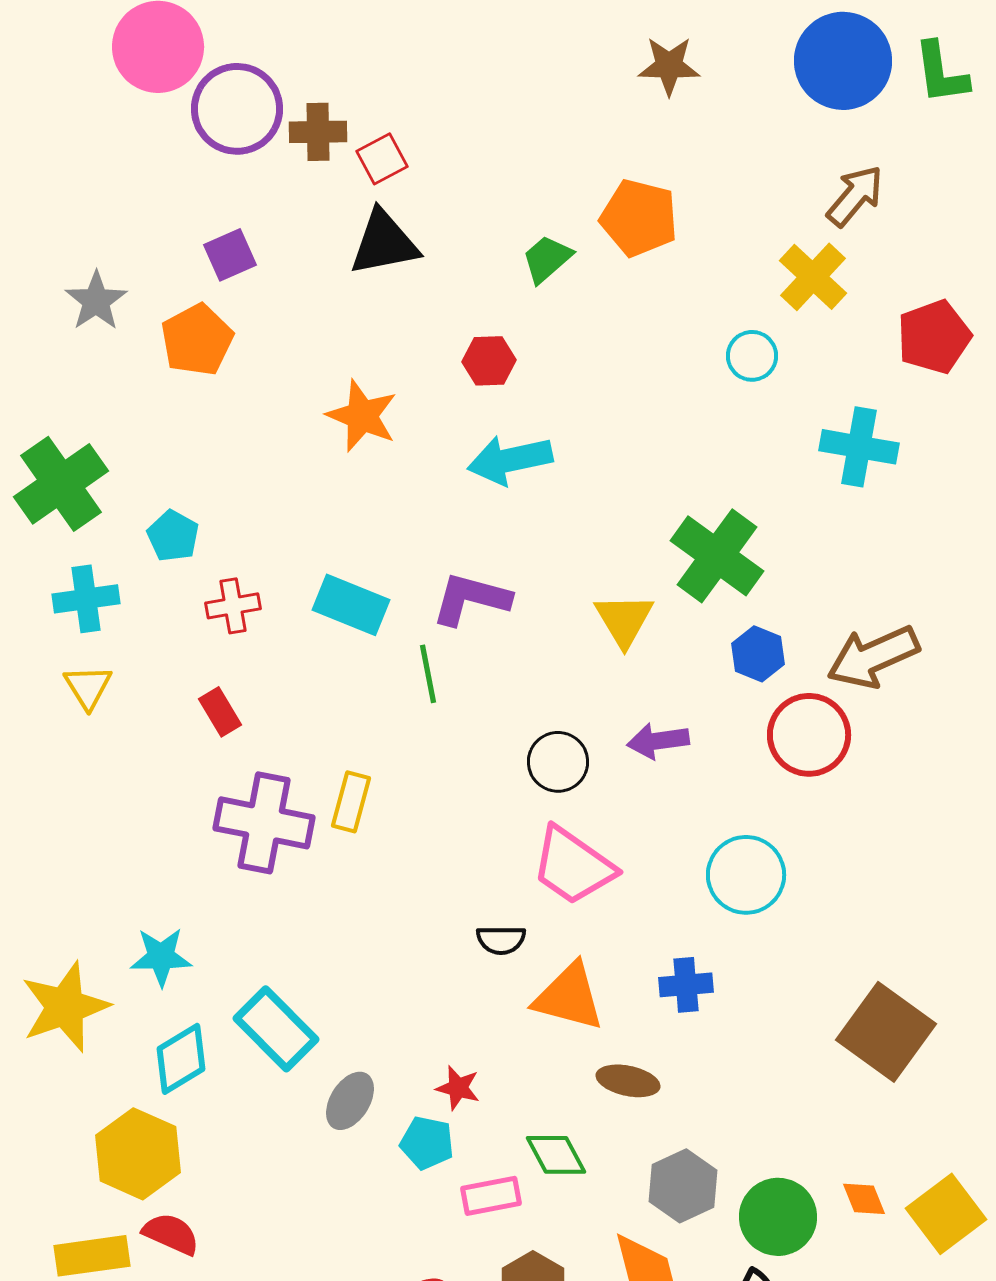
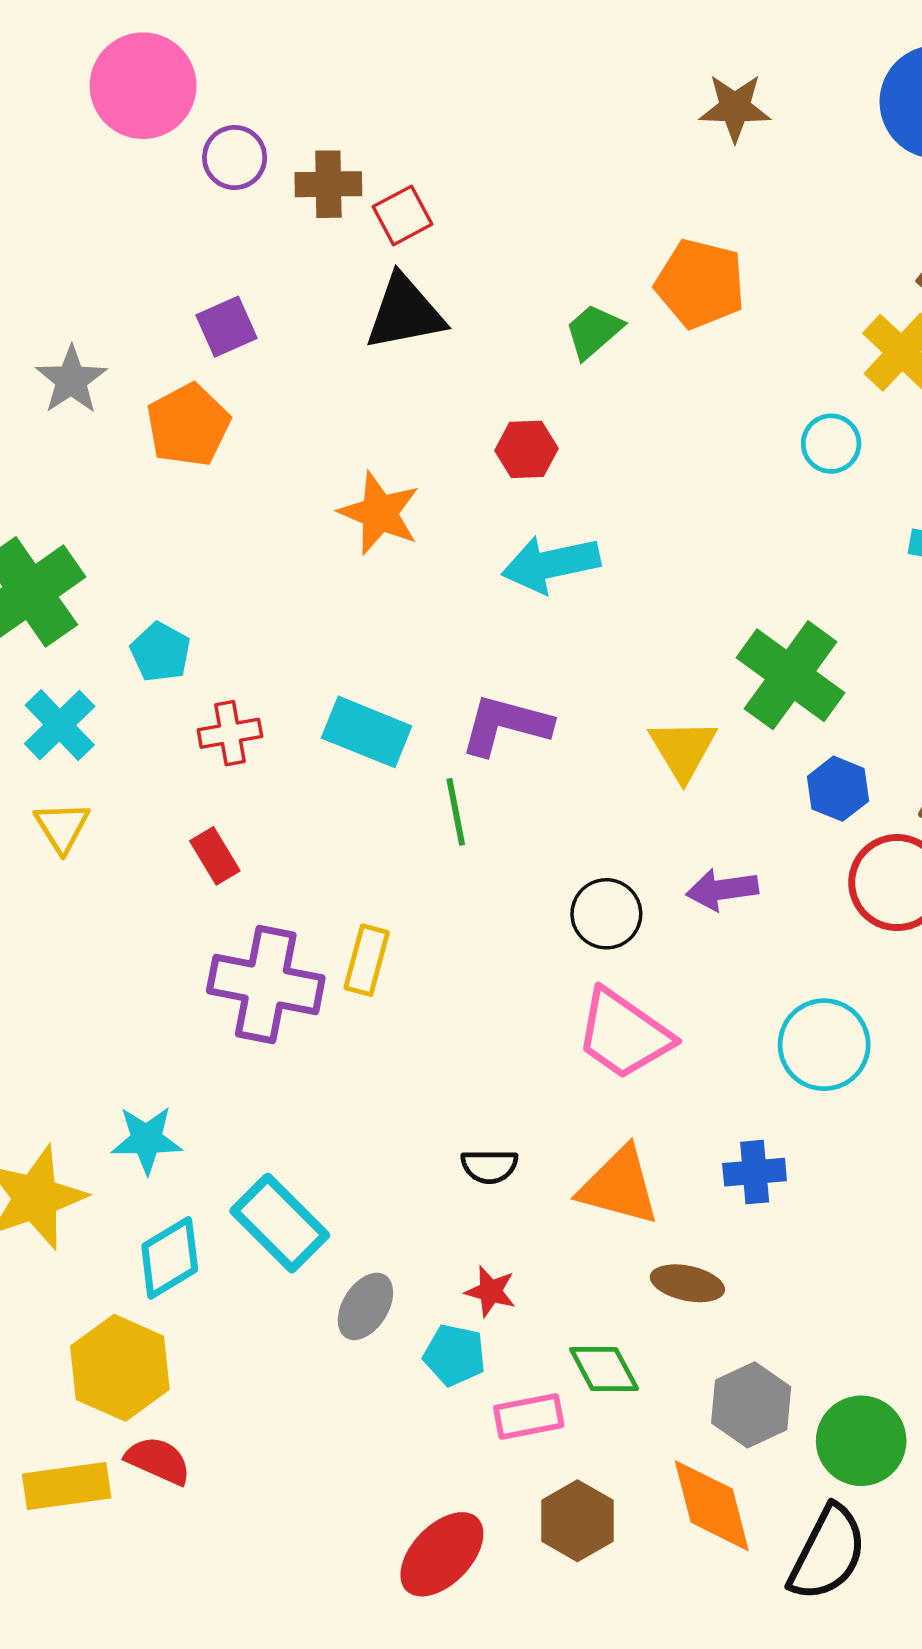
purple circle: (237, 109) -> (235, 158), size x0.6
cyan cross: (86, 599) -> (60, 725), turned -36
black semicircle: (501, 940) -> (489, 1166), moved

